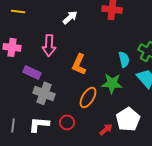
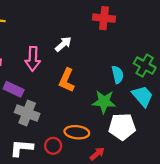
white arrow: (70, 17) -> (63, 44), moved
orange ellipse: (88, 97) -> (77, 132), moved, turned 65
white pentagon: (128, 119) -> (122, 127), moved, turned 30

